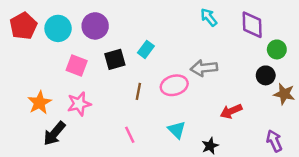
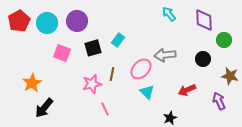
black circle: (266, 75) -> (203, 59), moved
pink ellipse: (174, 85) -> (141, 69), turned -30
pink star: (79, 104) -> (92, 84), moved
cyan triangle: (177, 130) -> (147, 92), moved
purple arrow: (274, 141) -> (219, 101), moved

